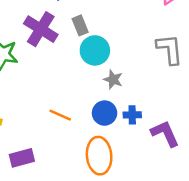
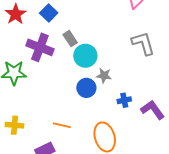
blue circle: (105, 113) -> (86, 88), moved
orange line: (60, 115) -> (62, 125), moved

